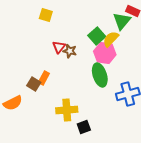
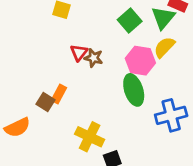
green square: (97, 36) -> (130, 20), moved
yellow semicircle: (111, 39) -> (164, 47), moved
yellow cross: (67, 110) -> (90, 137), turned 30

